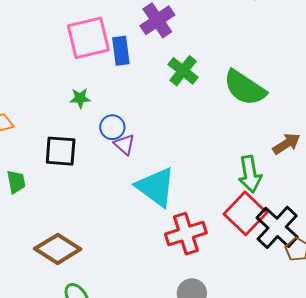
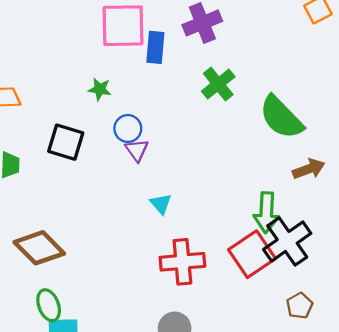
brown arrow: (286, 144) -> (309, 169), moved
cyan triangle: (156, 187) -> (161, 204), size x0.5
black cross: (277, 227) -> (287, 241), moved

